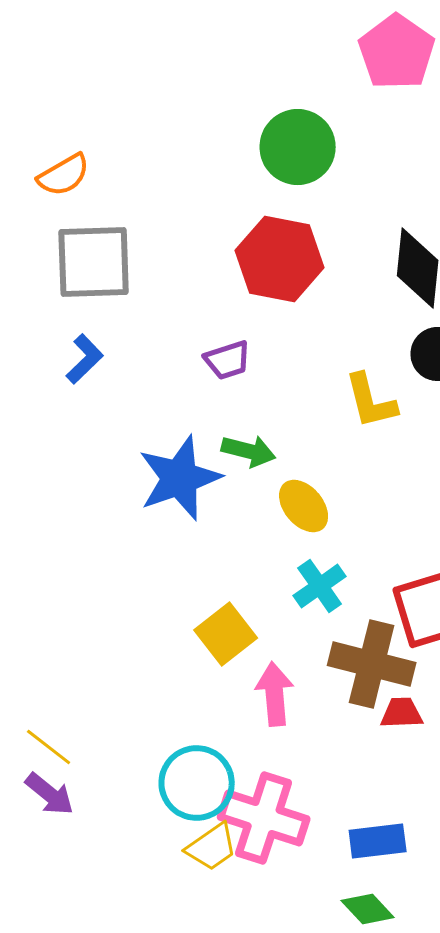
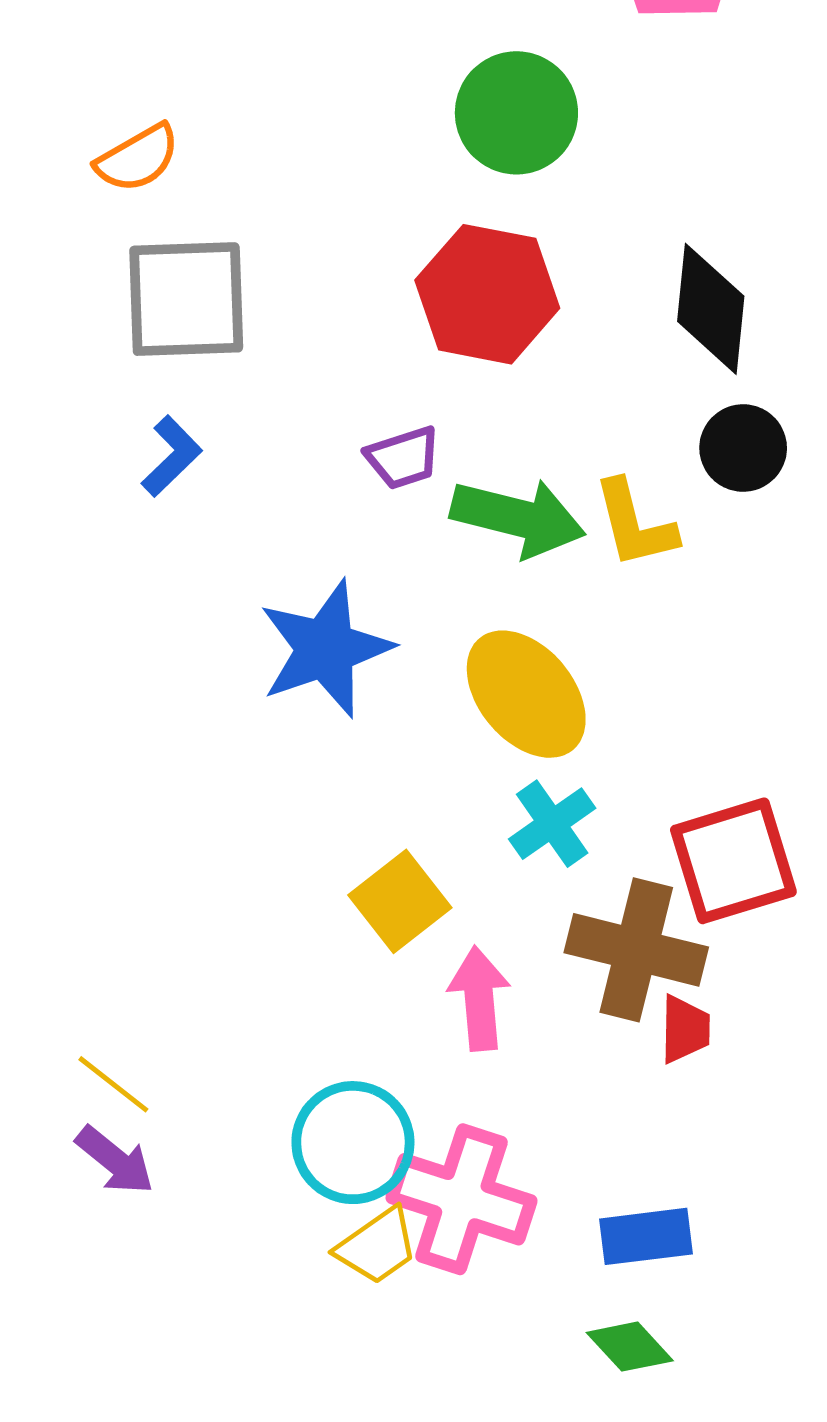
green arrow: (249, 451) -> (518, 518), moved, size x1.5
yellow ellipse: (304, 506) -> (526, 694), size x1.5
red trapezoid: (402, 713) -> (685, 1029), turned 93

